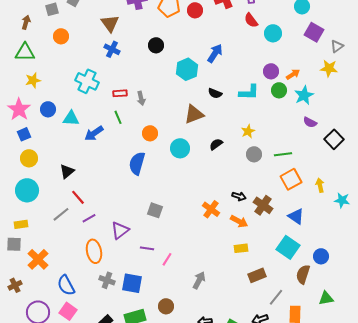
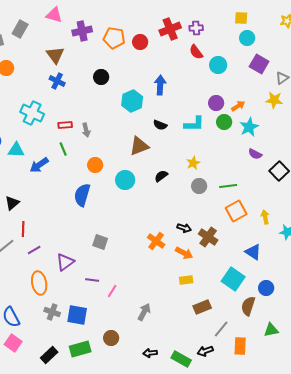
blue arrow: (215, 53) -> (160, 85), turned -30
red line: (78, 197) -> (23, 229), turned 42
blue triangle: (296, 216) -> (253, 252), moved

